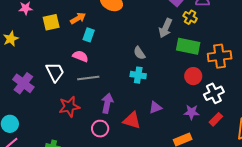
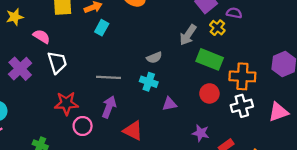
gray semicircle: (139, 53) -> (154, 58), turned -88
pink semicircle: (80, 56) -> (42, 36), moved
gray line: (88, 78) -> (108, 77), moved
white cross: (214, 93) -> (242, 106), moved
purple triangle: (155, 107) -> (169, 104), moved
pink circle: (100, 129) -> (83, 126), moved

